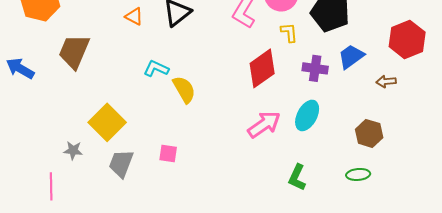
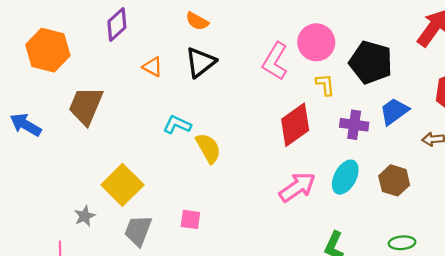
brown hexagon: (369, 133) -> (394, 180), moved
gray star: (73, 150) -> (85, 216), turned -30

